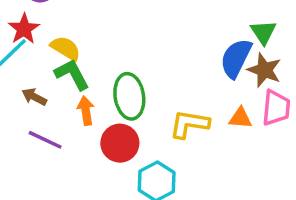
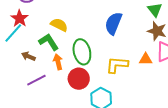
yellow semicircle: (66, 48) -> (59, 25), moved
blue semicircle: (236, 58) -> (113, 23), moved
purple line: (45, 140) -> (36, 80), turned -48

